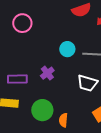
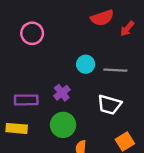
green circle: (42, 110) -> (63, 125), moved

